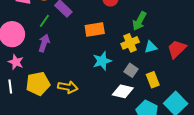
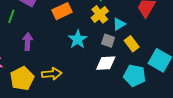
purple arrow: (44, 43) -> (28, 42), moved
cyan triangle: (151, 47) -> (119, 24), moved

